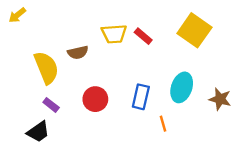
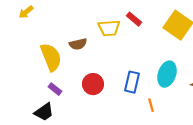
red rectangle: (143, 36) -> (134, 19), moved

